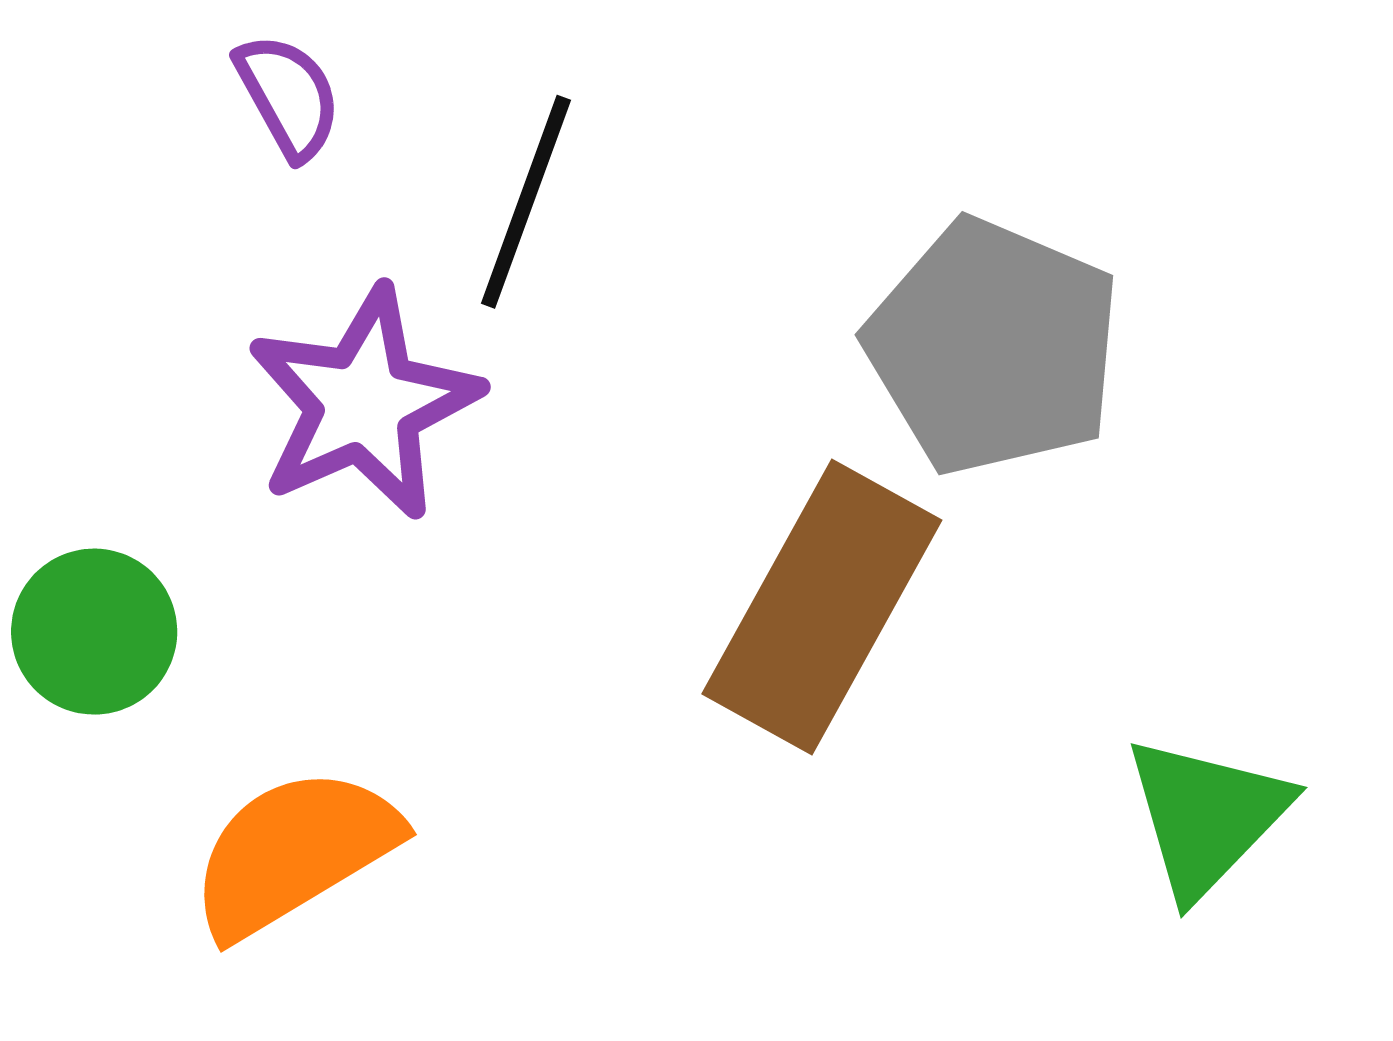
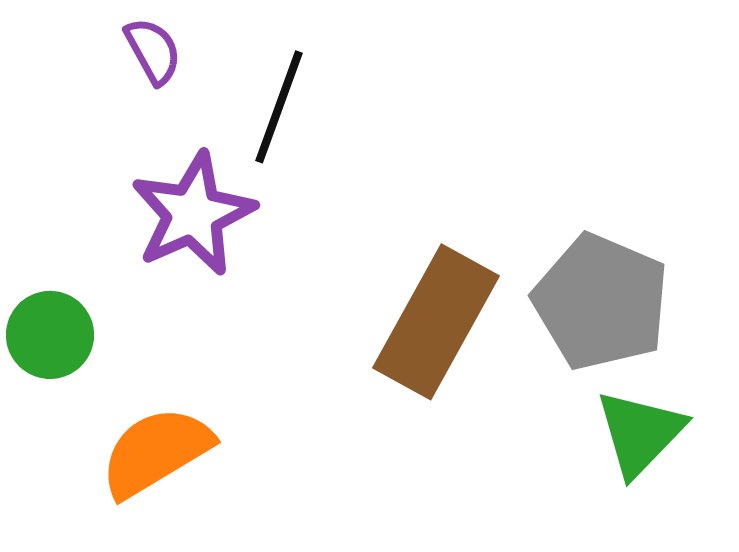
gray pentagon: (993, 347) -> (601, 302), moved

